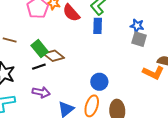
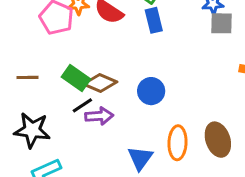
blue circle: (99, 82) -> (151, 91), moved
purple arrow: (41, 92) -> (99, 116), moved

